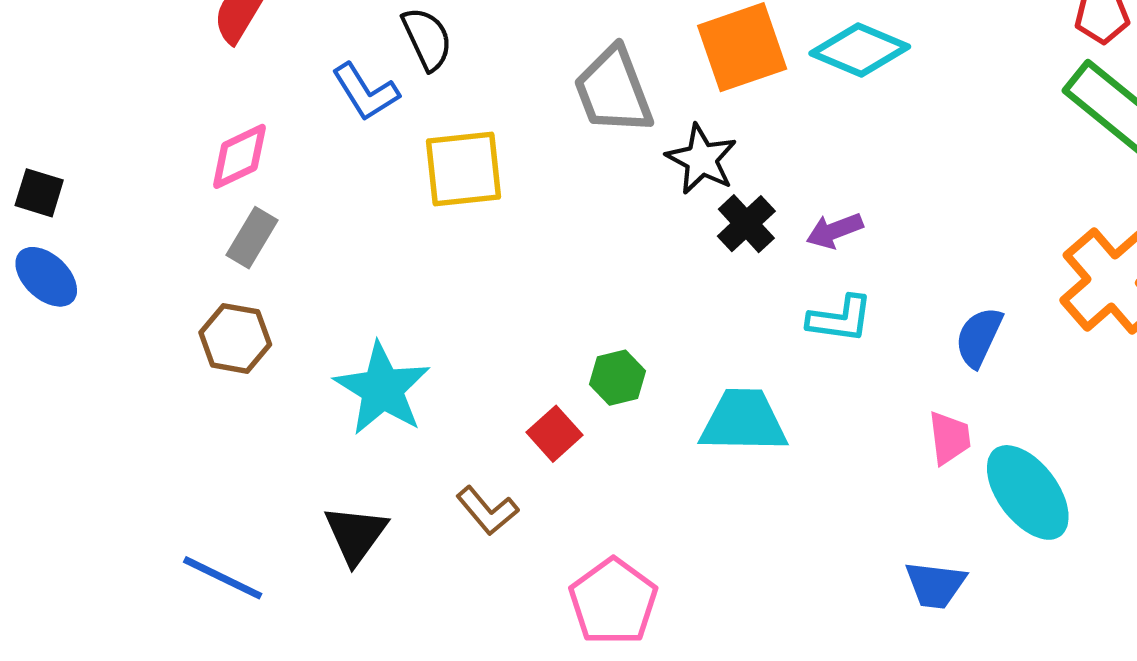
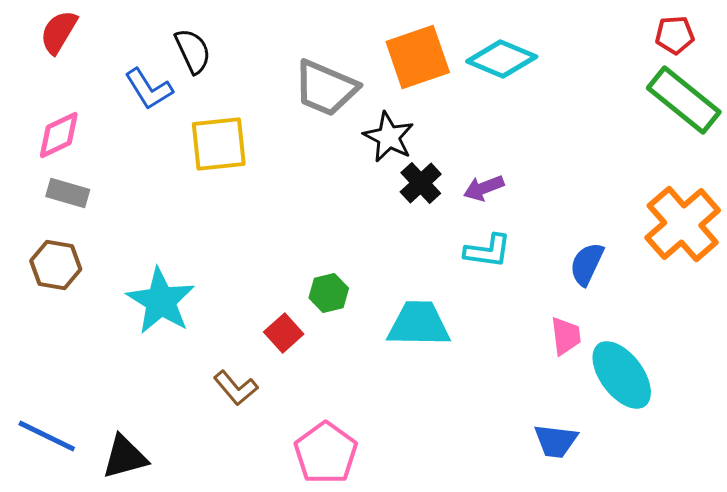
gray trapezoid: (613, 91) -> (326, 88), turned -46
gray rectangle: (252, 238) -> (68, 193), turned 75
black triangle: (356, 534) -> (125, 457), moved, turned 39

